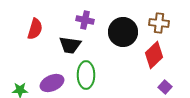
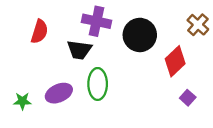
purple cross: (85, 20) -> (96, 21), size x1.4
brown cross: (159, 23) -> (198, 25), moved, turned 36

